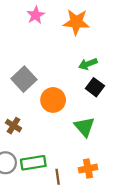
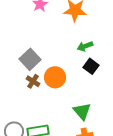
brown cross: (14, 126) -> (33, 81), moved
green triangle: (84, 127) -> (82, 111), moved

